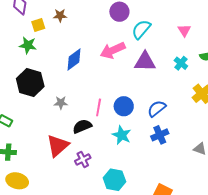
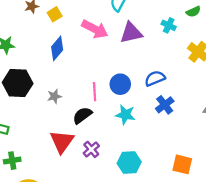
yellow square: (38, 25) -> (55, 14), moved
pink arrow: (113, 50) -> (95, 29), turned -115
blue semicircle: (157, 109) -> (155, 78), turned 30

